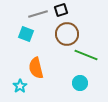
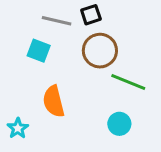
gray line: (38, 14) -> (57, 21), turned 30
cyan star: (20, 86) -> (18, 128), moved

